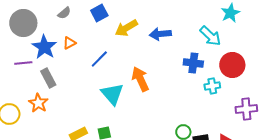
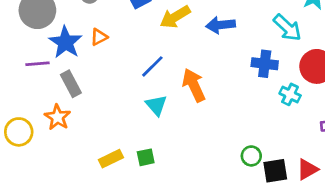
blue line: (99, 59) -> (152, 66), moved
cyan cross: (212, 86) -> (290, 94), turned 35
cyan triangle: (112, 94) -> (156, 105), size x0.7

